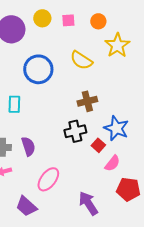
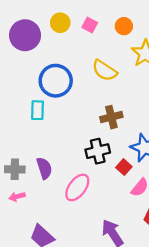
pink square: (68, 20) -> (90, 25), turned 32
cyan rectangle: (14, 104) -> (38, 110), moved
pink ellipse: (48, 179) -> (77, 187), moved

